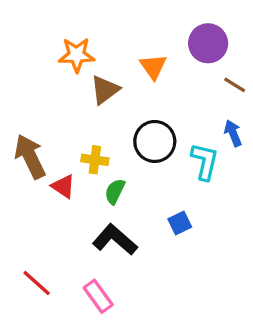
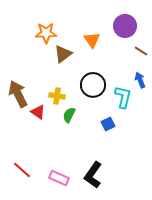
blue square: (180, 223) -> (108, 124), moved
black L-shape: (115, 240) -> (93, 175), moved, turned -96
pink rectangle: (98, 296) -> (59, 178), turned -30

